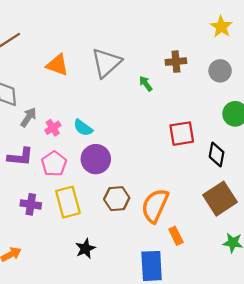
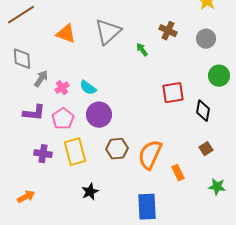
brown cross: (176, 62) -> (168, 31), turned 30
brown square: (220, 199) -> (206, 149), size x0.5
orange rectangle: (176, 236) -> (178, 173), moved

